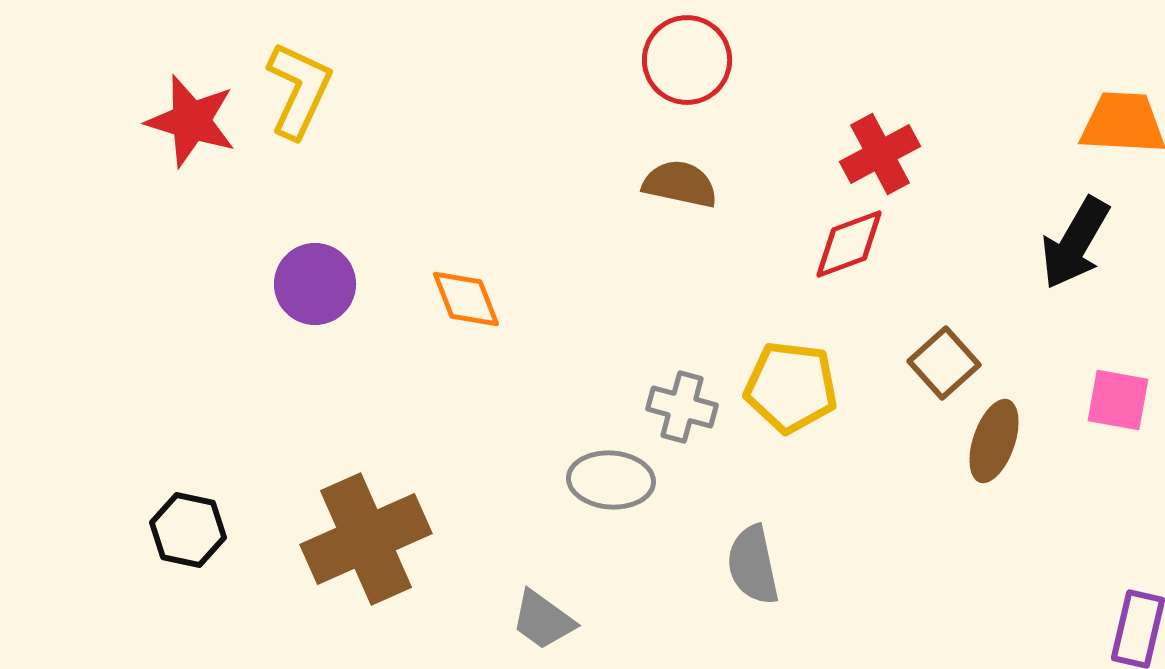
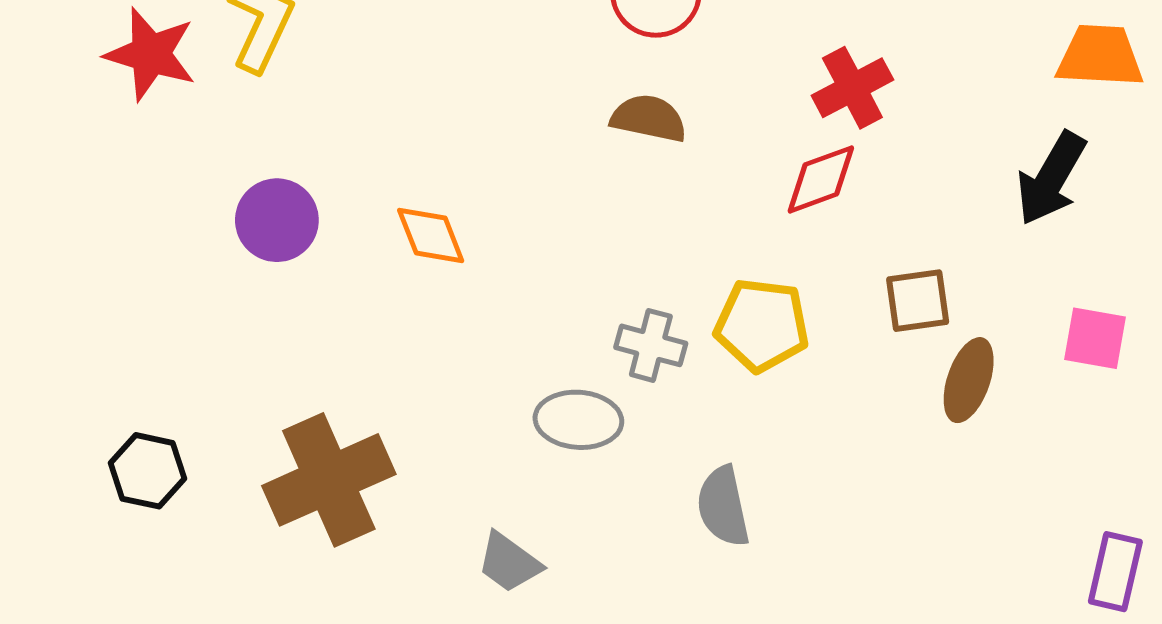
brown square: (944, 363) -> (918, 301), turned 34

